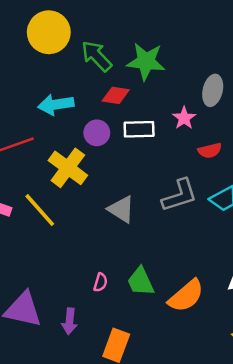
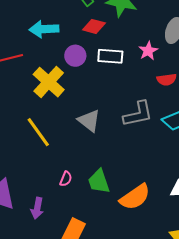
yellow line: (40, 210) -> (38, 132), moved

